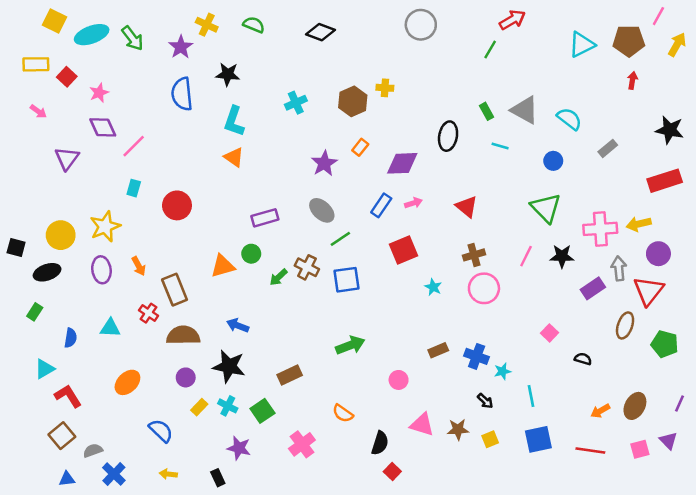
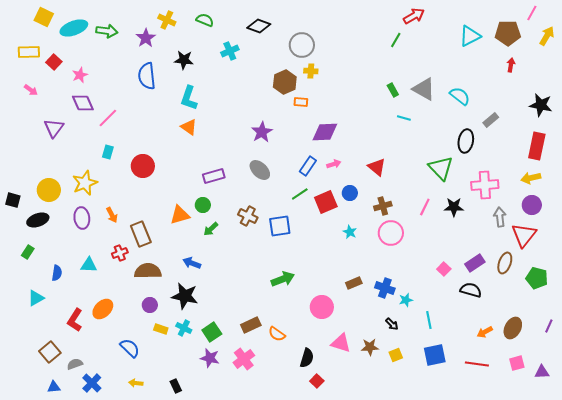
gray circle: (421, 25) -> (302, 45), moved
green arrow: (132, 38) -> (107, 31), turned -45
cyan cross: (296, 103) -> (230, 51), moved
black ellipse: (448, 136) -> (466, 141), moved
orange rectangle: (360, 147) -> (301, 102), moved, turned 56
blue circle: (553, 161) -> (350, 193), moved
red rectangle: (665, 181) -> (537, 146), turned -60
yellow arrow: (639, 224) -> (531, 178), moved
green line: (340, 239) -> (300, 194), moved
green arrow: (278, 277) -> (211, 229), moved
purple rectangle: (593, 288) -> (475, 263), moved
red cross: (149, 313) -> (120, 253), turned 35
black semicircle: (583, 359) -> (471, 290), size x1.5
brown rectangle: (290, 375) -> (251, 325), moved
pink circle: (399, 380) -> (322, 307), size x1.5
red L-shape: (68, 396) -> (75, 320), moved, turned -115
yellow rectangle: (199, 407) -> (161, 329), turned 64
purple triangle: (668, 441) -> (542, 372), moved, turned -49
purple star: (239, 448) -> (210, 358), moved

